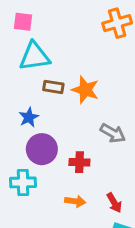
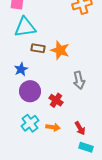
gray arrow: (113, 133) -> (79, 80), turned 48
red cross: (79, 162) -> (56, 100), turned 32
cyan cross: (23, 182) -> (30, 123), moved, turned -36

